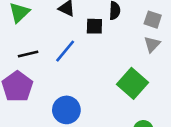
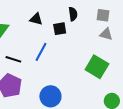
gray triangle: (152, 44) -> (106, 34), turned -48
black line: (28, 54) -> (13, 59), turned 42

